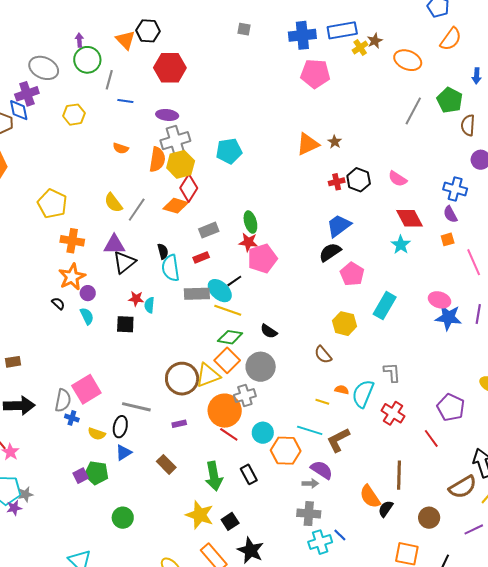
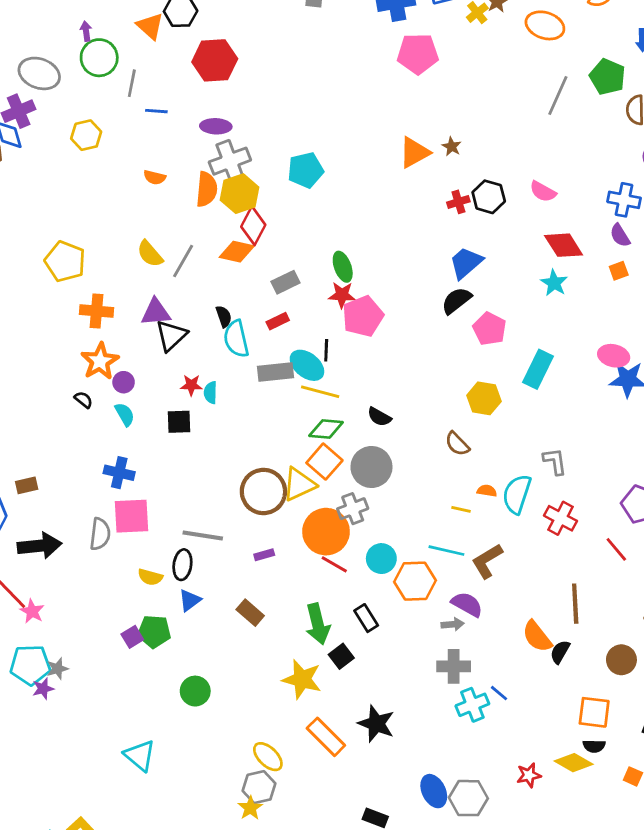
black line: (234, 281) -> (326, 350), turned -49
pink square: (86, 389) -> (132, 516), turned 32
blue cross: (72, 418) -> (119, 473), moved, size x1.5
black square: (230, 521) -> (341, 656), moved

